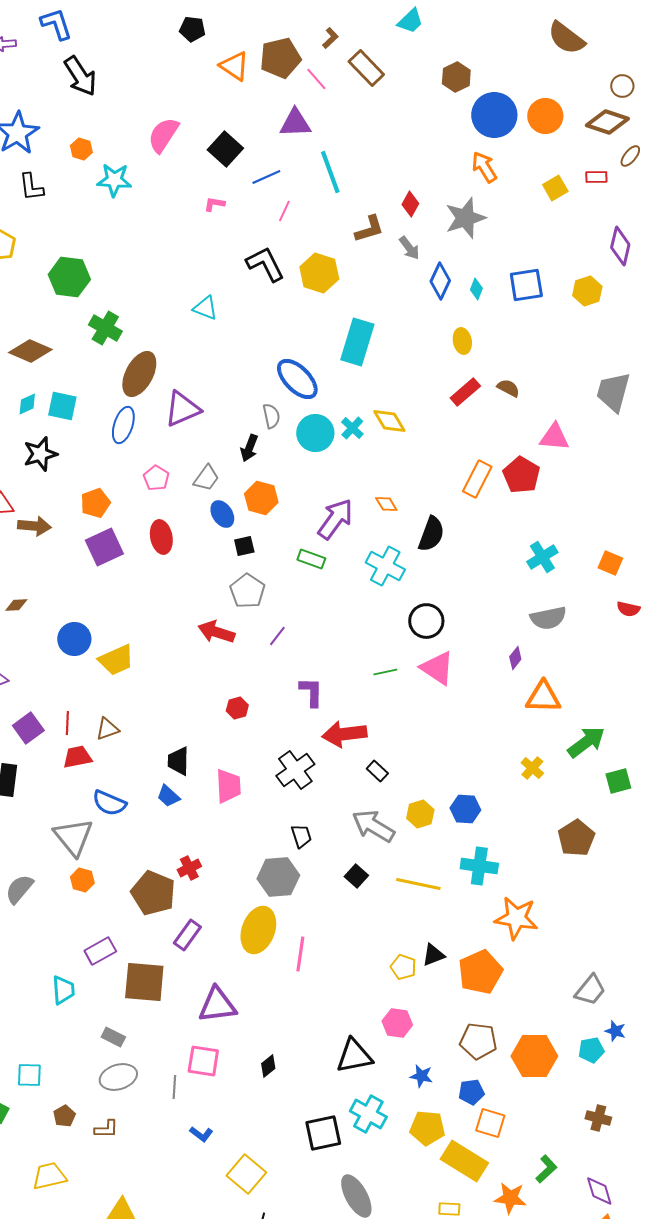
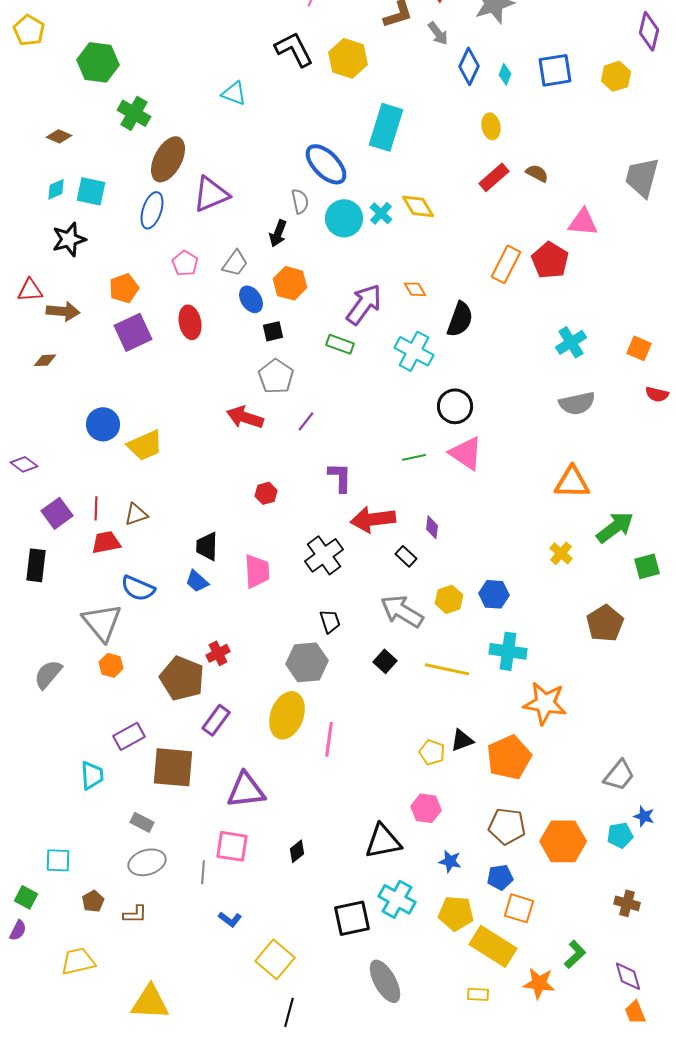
brown diamond: (30, 351) -> (59, 136), size x0.6
brown diamond: (16, 605) -> (45, 360), moved
purple diamond: (515, 658) -> (432, 527), moved, turned -30

